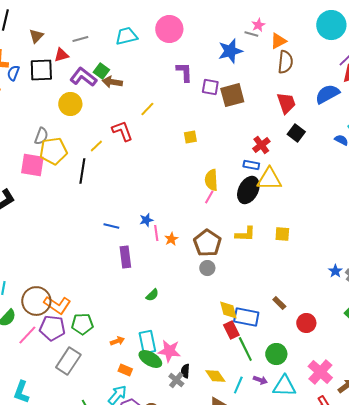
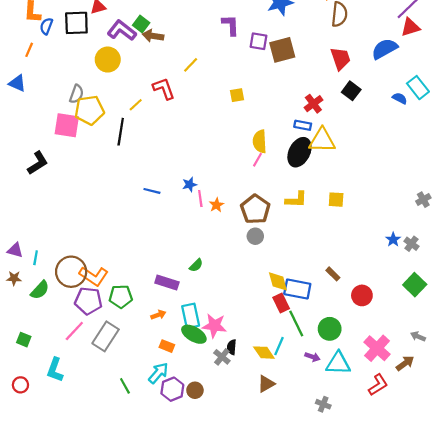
purple rectangle: (125, 257) -> (167, 283), moved, turned -65
pink line: (27, 335) -> (74, 331), moved
cyan line: (238, 385) -> (279, 346), moved

